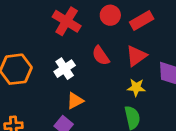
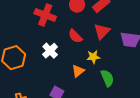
yellow star: (136, 87) -> (93, 57), moved
orange triangle: (75, 101) -> (78, 71), moved

